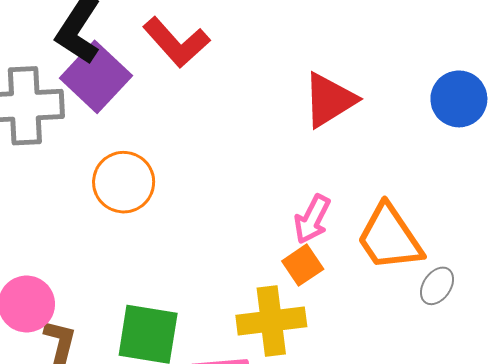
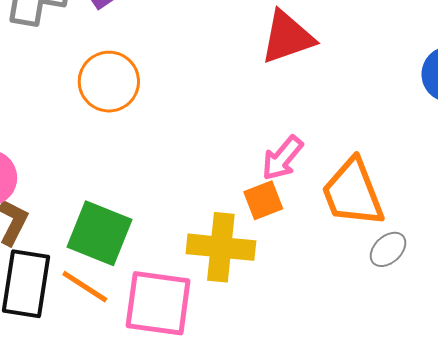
red triangle: (329, 100) -> (287, 37), moved

